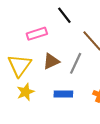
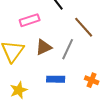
yellow star: (26, 92) -> (19, 90), moved

